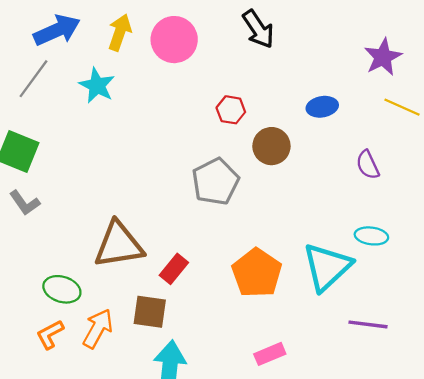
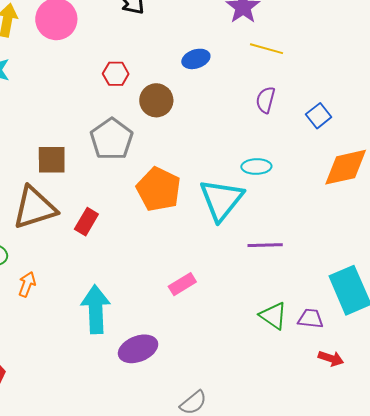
purple semicircle: (368, 165) -> (265, 100), moved, turned 48
orange pentagon: (257, 273) -> (159, 189), moved
brown square: (150, 312) -> (52, 160), moved
orange arrow: (98, 328) -> (27, 284), size x0.7

